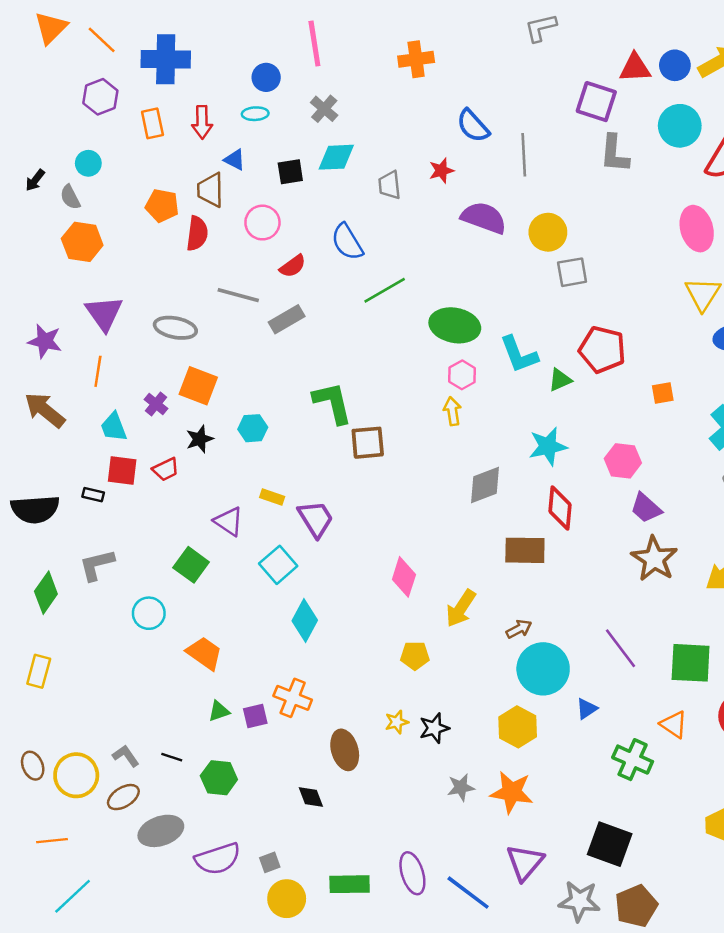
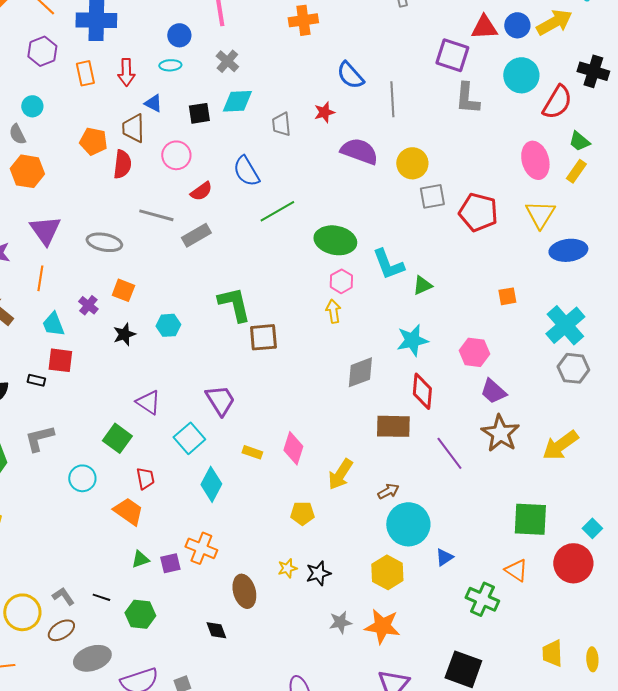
red pentagon: (602, 350) -> (478, 212), moved
orange square: (198, 386) -> (123, 290), size x0.7
red trapezoid: (166, 469) -> (145, 478), moved, turned -75
yellow rectangle: (272, 497) -> (252, 452), moved
purple line: (620, 648) -> (449, 453), moved

